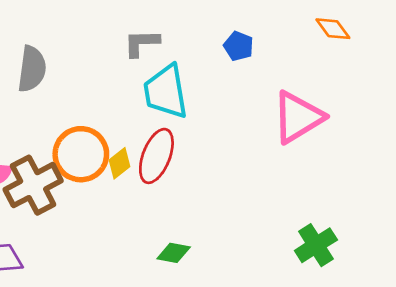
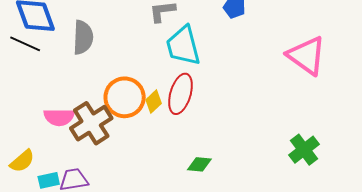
pink triangle: (298, 117) -> (307, 56), moved, turned -48

